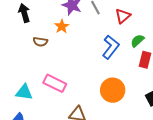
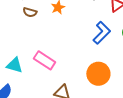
brown semicircle: (40, 42) -> (30, 12), moved

